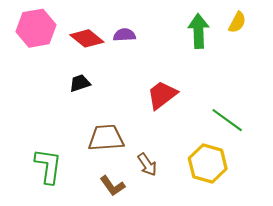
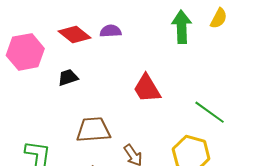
pink hexagon: (36, 28) -> (25, 52), moved
red trapezoid: (162, 95) -> (147, 88), turned -84

